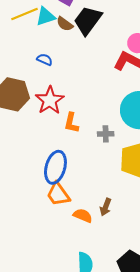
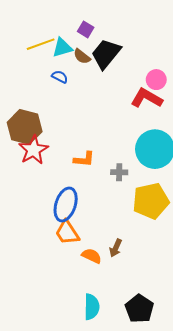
blue semicircle: (45, 60) -> (60, 77), moved
red star: (50, 100) -> (33, 150), moved
orange L-shape: (71, 123) -> (84, 159), turned -100

